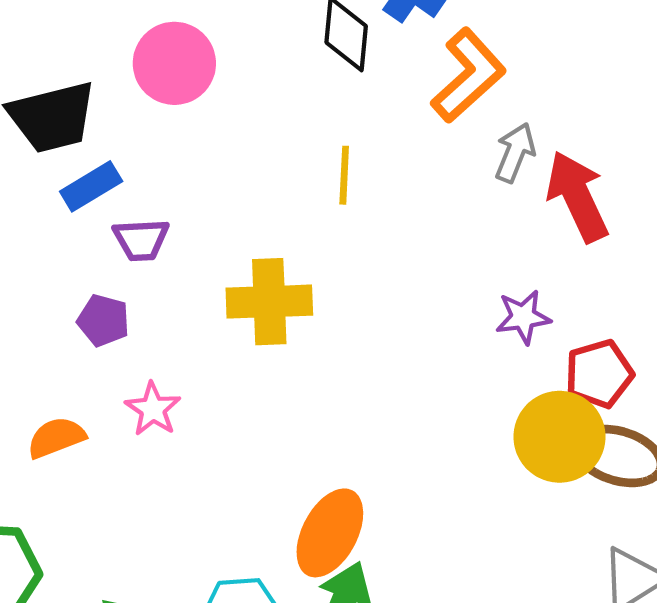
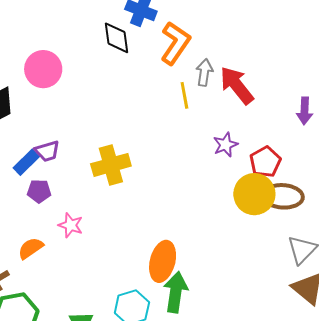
yellow line: (344, 175) -> (184, 95), moved
blue rectangle: (91, 186) -> (26, 162), moved

